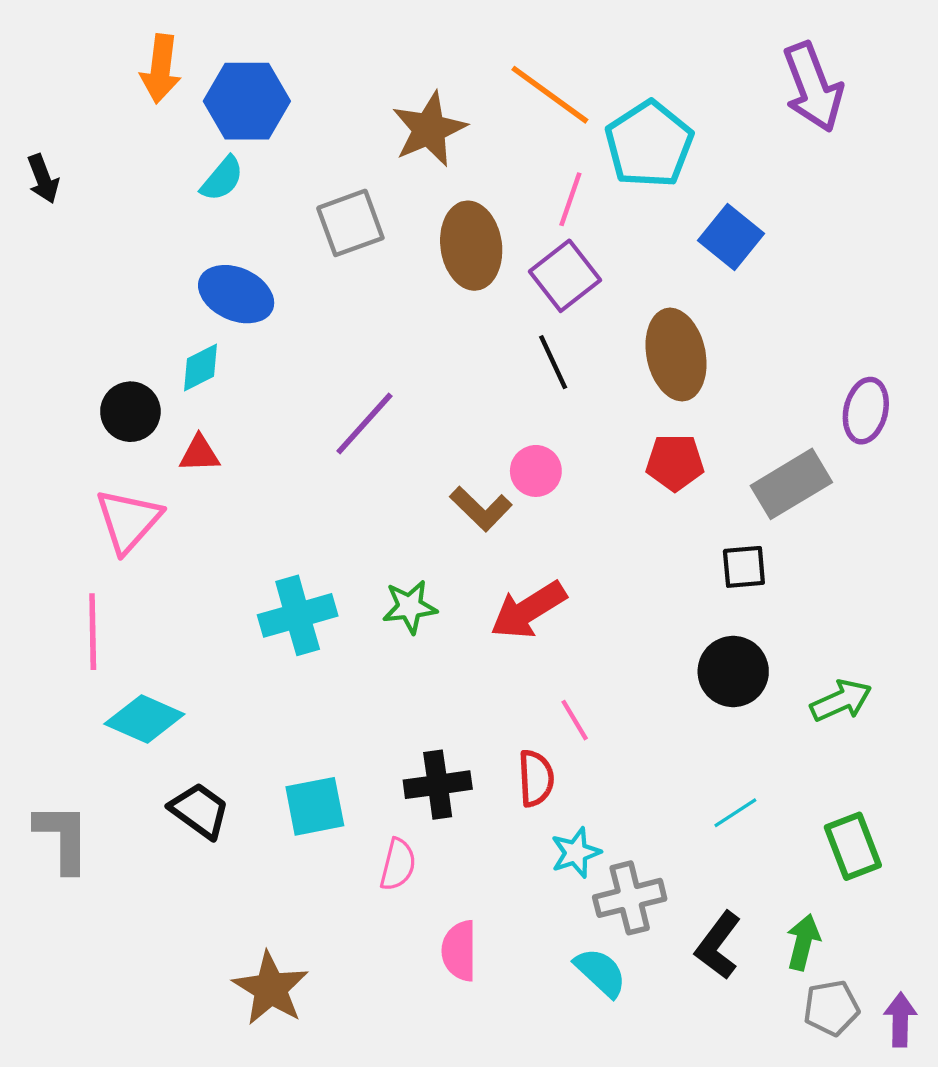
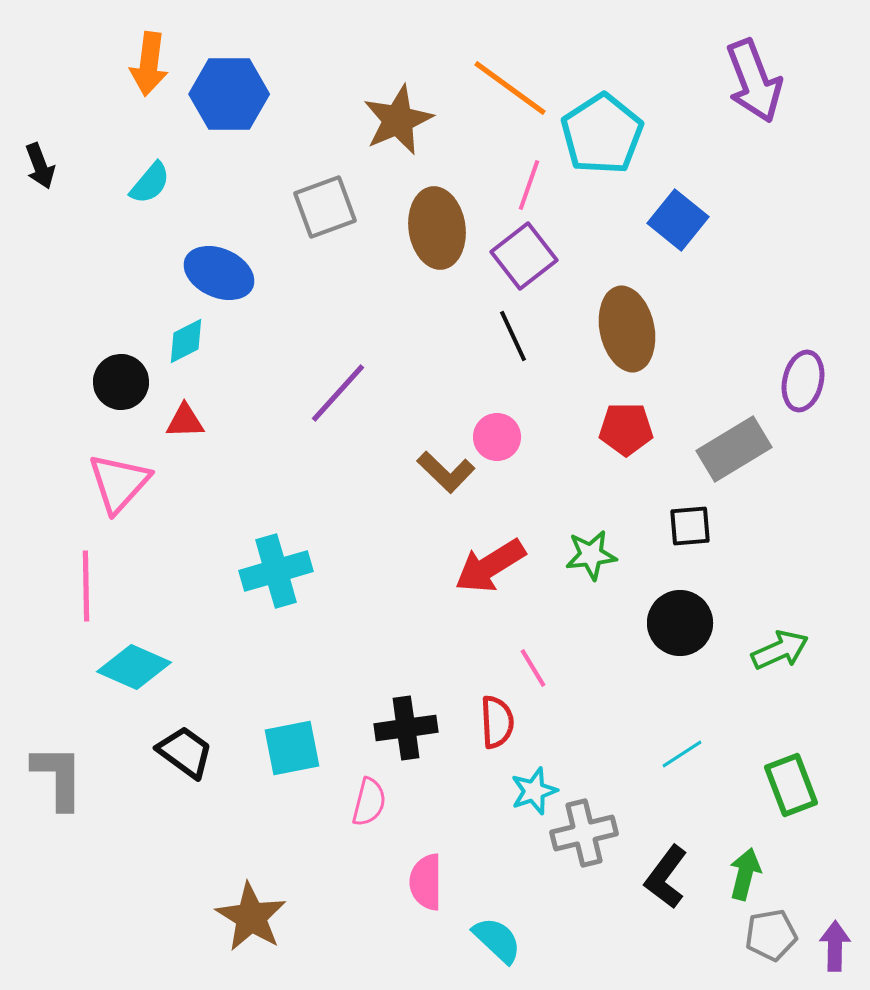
cyan semicircle: (222, 179) -> (150, 183), moved
green star: (410, 607) -> (591, 555), moved
cyan semicircle: (601, 972) -> (497, 940), moved

